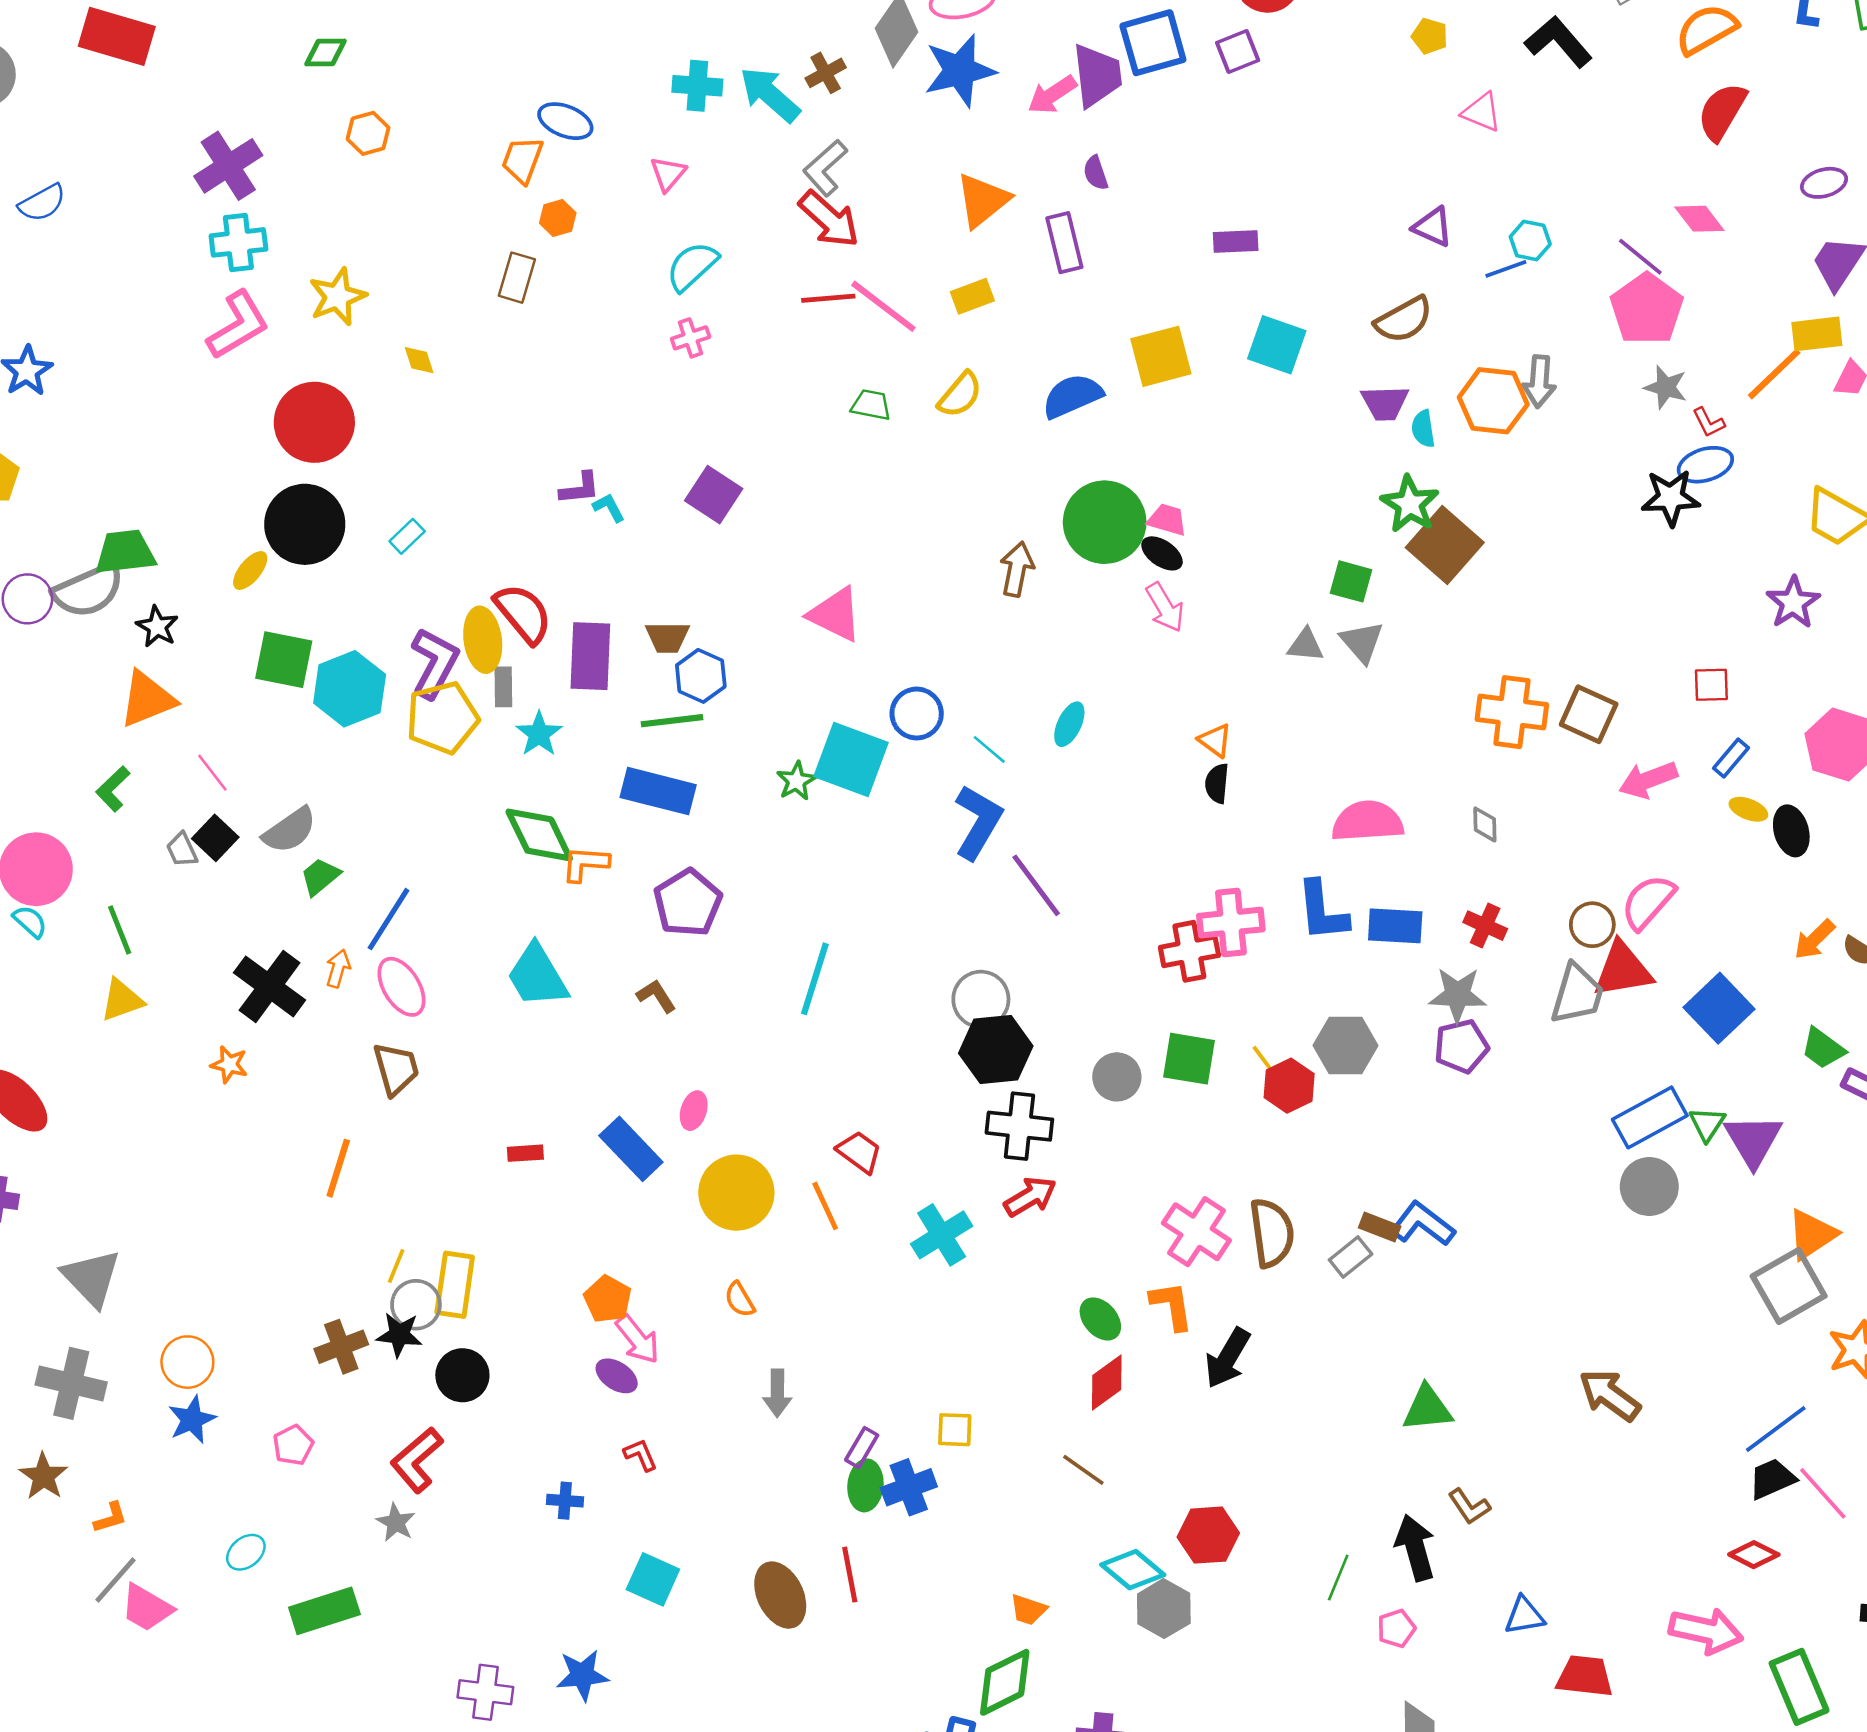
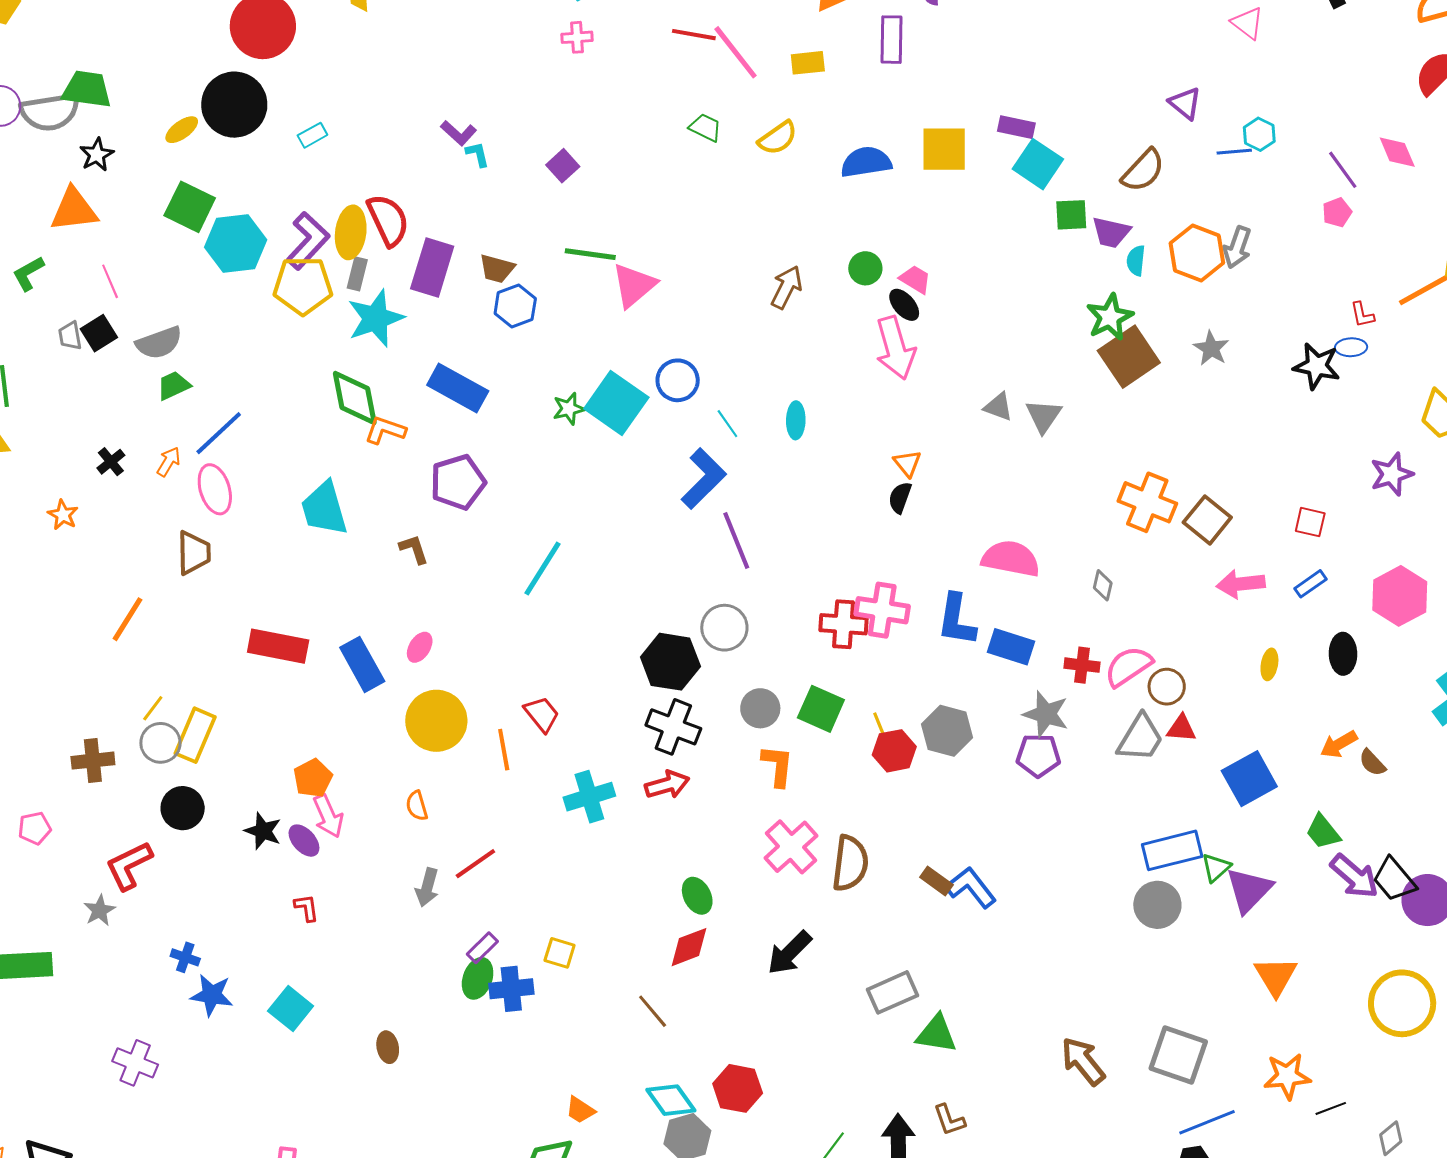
purple rectangle: (1236, 242) -> (1016, 127), moved
pink pentagon: (1647, 309) -> (1337, 212), size x0.5
brown semicircle: (1404, 320) -> (1143, 171), turned -33
gray star: (1666, 387) -> (1211, 348), moved
blue ellipse: (1705, 465) -> (1351, 347), size x0.7
purple L-shape: (580, 488) -> (459, 133), turned 33
purple square: (714, 495) -> (563, 166), size x0.7
green circle: (1105, 522) -> (865, 268), size x0.5
green square: (1351, 581) -> (1071, 215), moved, turned -33
pink arrow: (1165, 607) -> (895, 348), size x1.5
pink triangle: (835, 614) -> (634, 285), turned 39
green line: (672, 721) -> (590, 254), moved
cyan ellipse: (1069, 724) -> (796, 420), turned -39
cyan star: (539, 734) -> (376, 318), size x1.5
yellow ellipse: (1748, 809) -> (1269, 664), moved, turned 64
pink semicircle: (1648, 902) -> (1128, 666), moved
red cross: (1485, 926) -> (1082, 665), turned -32
red triangle: (1623, 970) -> (1181, 728), size x0.6
black cross: (270, 986) -> (111, 462), size x0.5
gray circle: (981, 999) -> (724, 628), moved
red rectangle: (525, 1153) -> (278, 646), size x2.0
orange triangle: (1812, 1234) -> (1276, 976), turned -42
gray rectangle: (1351, 1257) -> (892, 992), moved, size x1.4
gray square: (1789, 1286) -> (1178, 1055), moved, turned 34
orange L-shape: (1172, 1306) -> (778, 766), moved
black star: (399, 1335) -> (263, 831), moved
blue cross: (565, 1501) -> (185, 957), moved
red line: (850, 1575) -> (475, 864), moved, turned 51
brown ellipse: (780, 1595) -> (388, 1047), size x0.6
blue star: (582, 1675) -> (212, 995), moved

